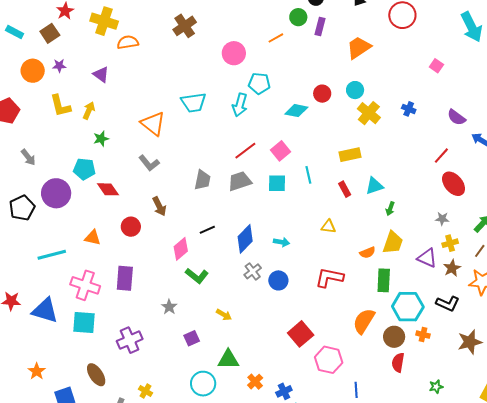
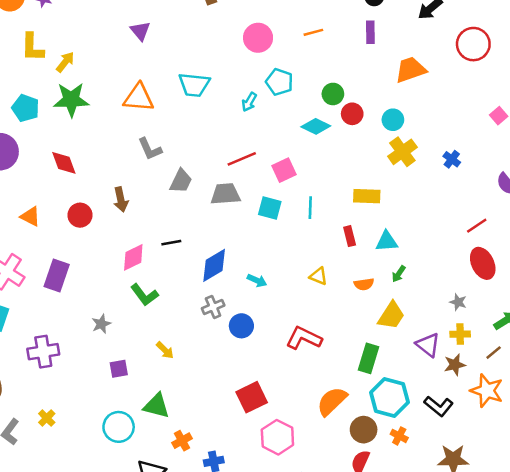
green circle: (298, 17) -> (333, 94), moved
purple rectangle: (320, 27) -> (370, 32), turned -30
purple triangle: (101, 74) -> (140, 31), moved
cyan arrow: (240, 105) -> (249, 102), size x0.7
orange triangle: (153, 124) -> (139, 98), turned -48
green star: (101, 139) -> (71, 100), size x1.8
gray L-shape: (149, 163) -> (150, 149), moved
cyan pentagon: (84, 169) -> (25, 108), moved
orange semicircle: (368, 253) -> (364, 284), moved

